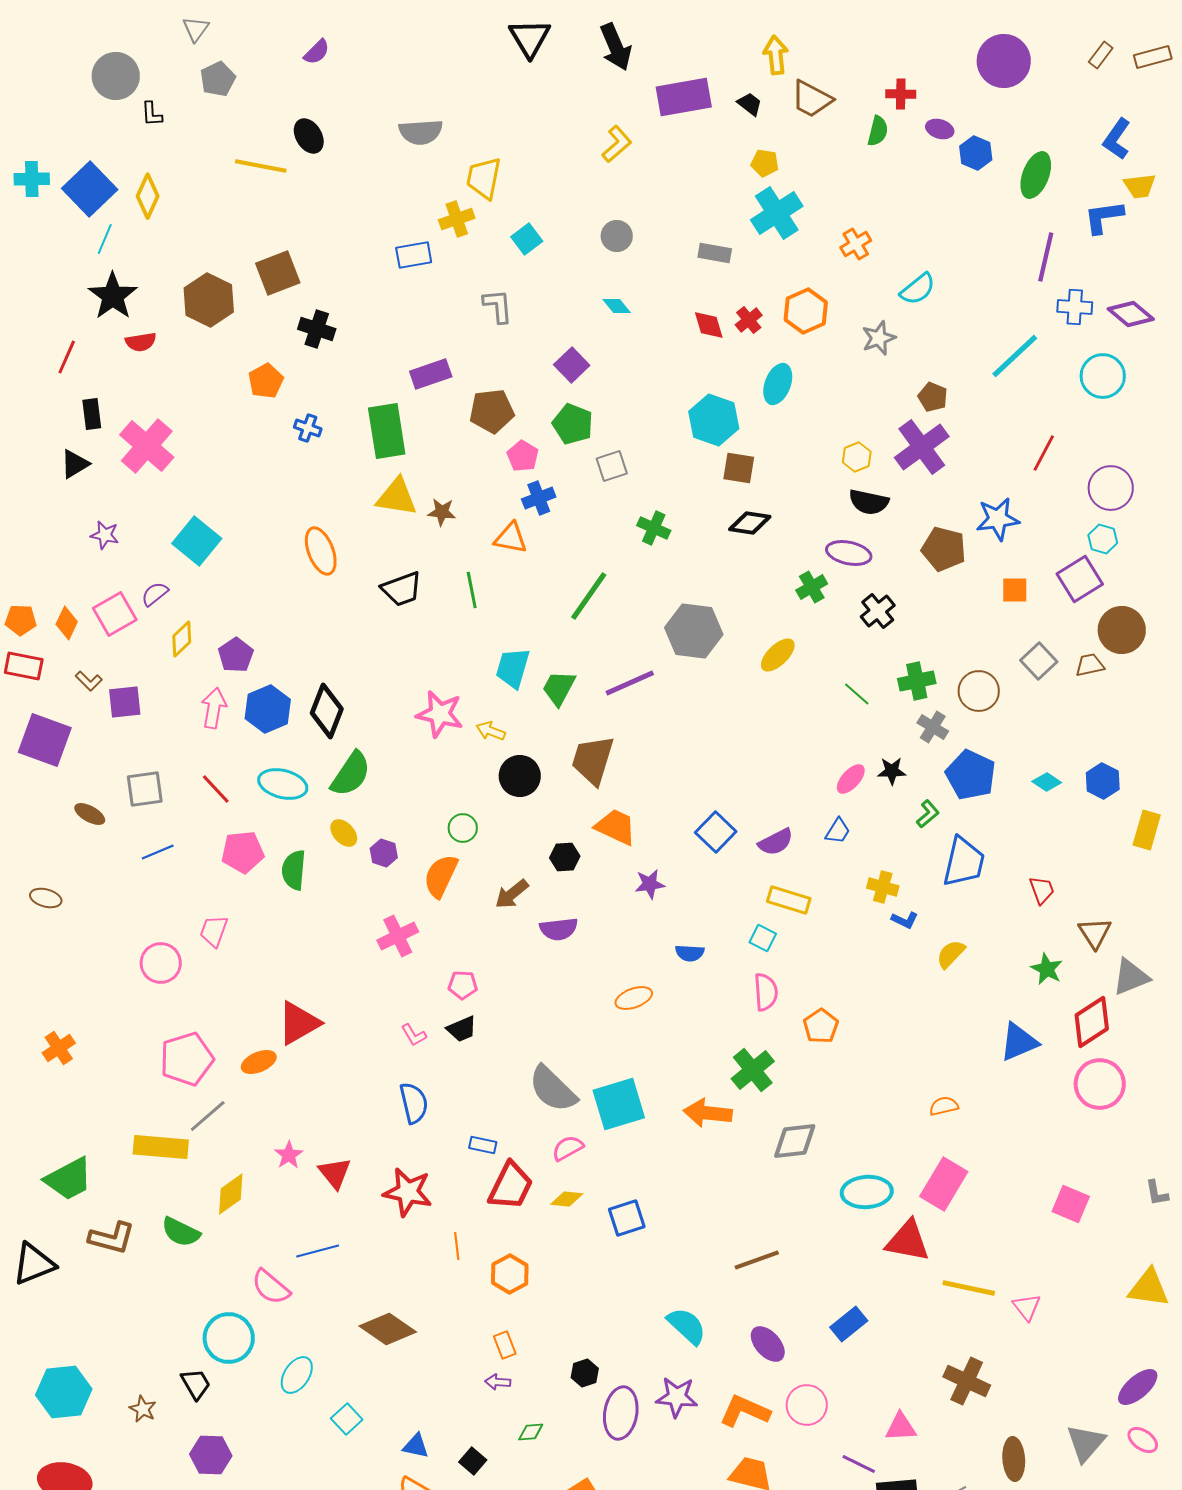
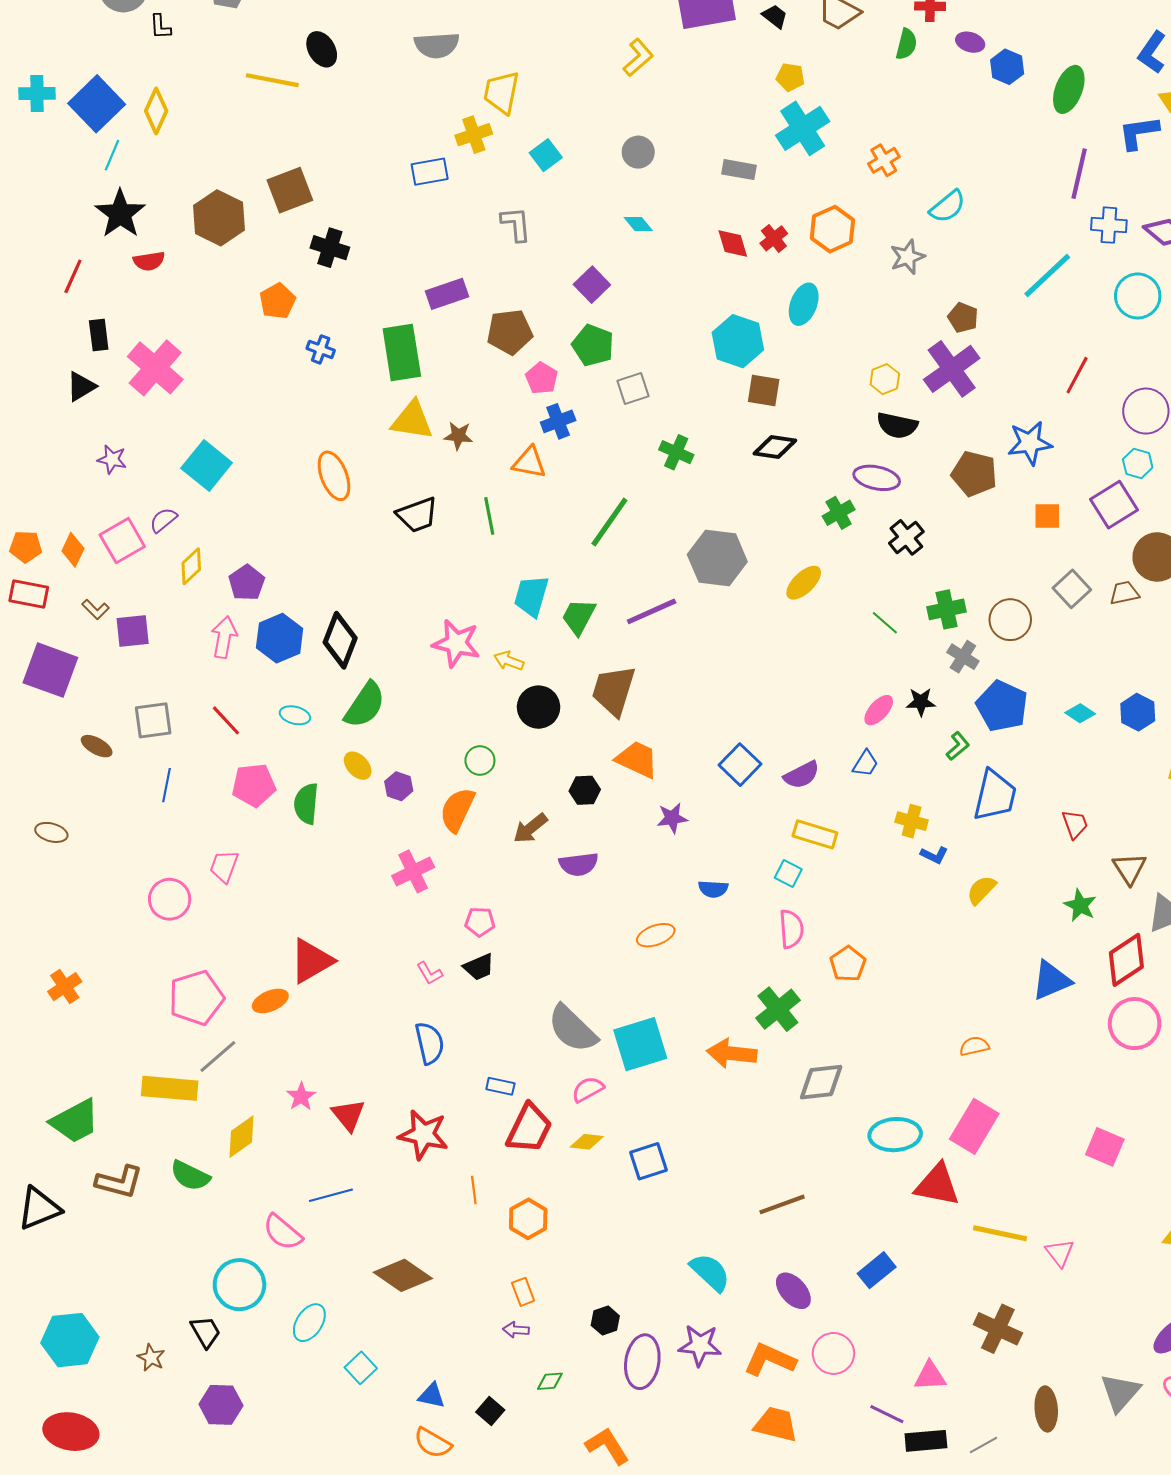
cyan ellipse: (283, 784) -> (295, 715), size x0.6
blue line: (158, 852) -> (166, 785), turned -56

